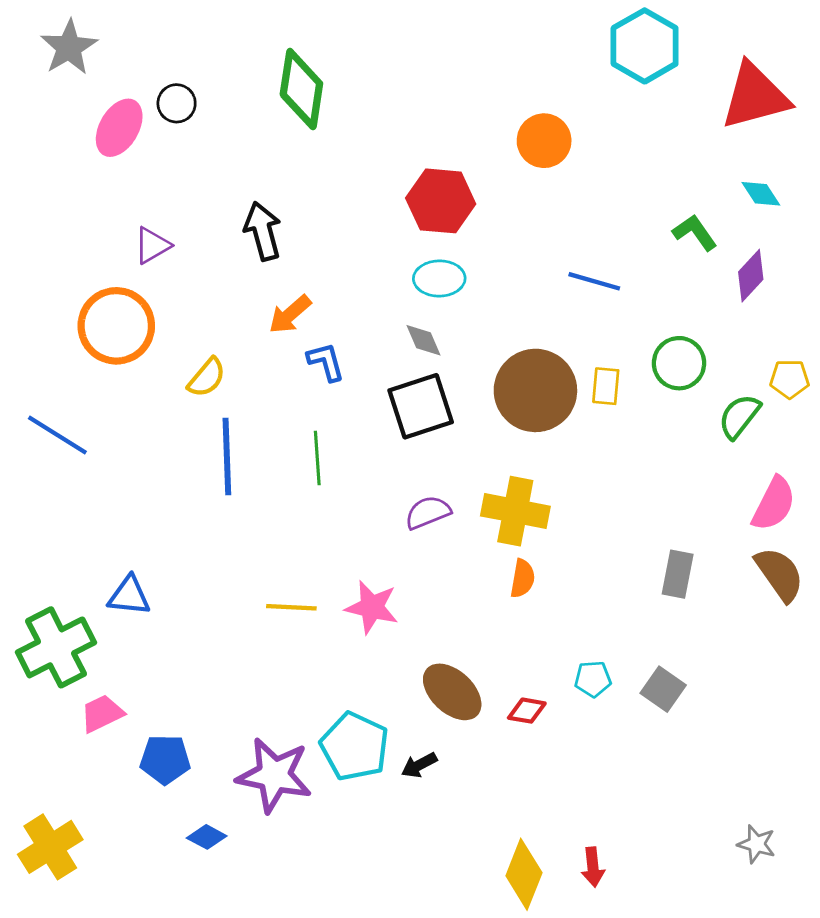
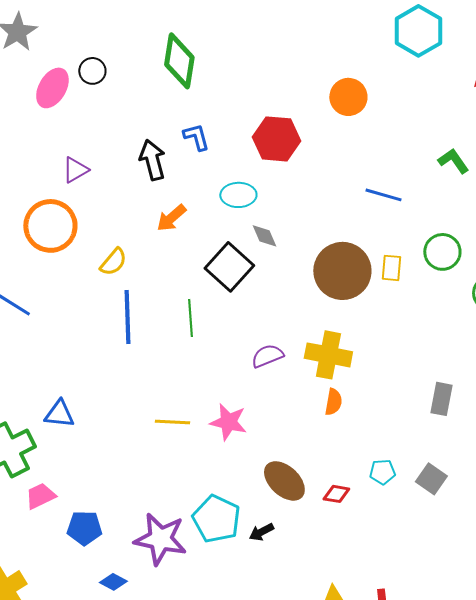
cyan ellipse: (439, 278) -> (238, 195), moved
blue L-shape: (326, 362) -> (196, 137), moved
black square: (421, 406) -> (229, 267), moved, turned -30

